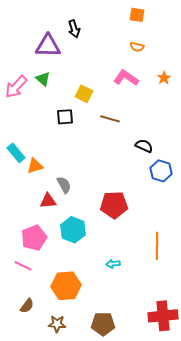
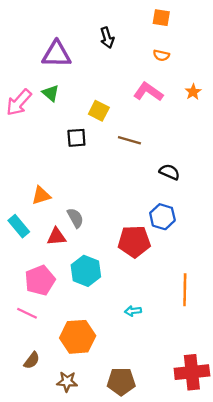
black arrow: (74, 29) -> (107, 38), moved
cyan rectangle: (16, 153) -> (19, 226), moved
blue hexagon: (161, 171) -> (162, 217), moved

